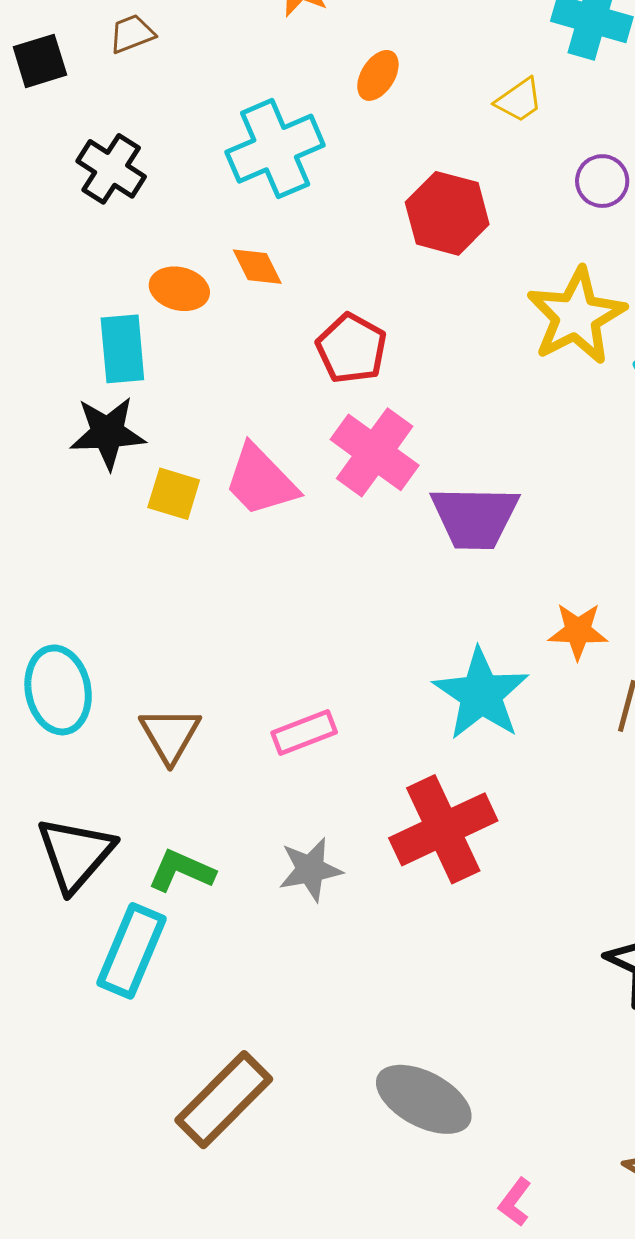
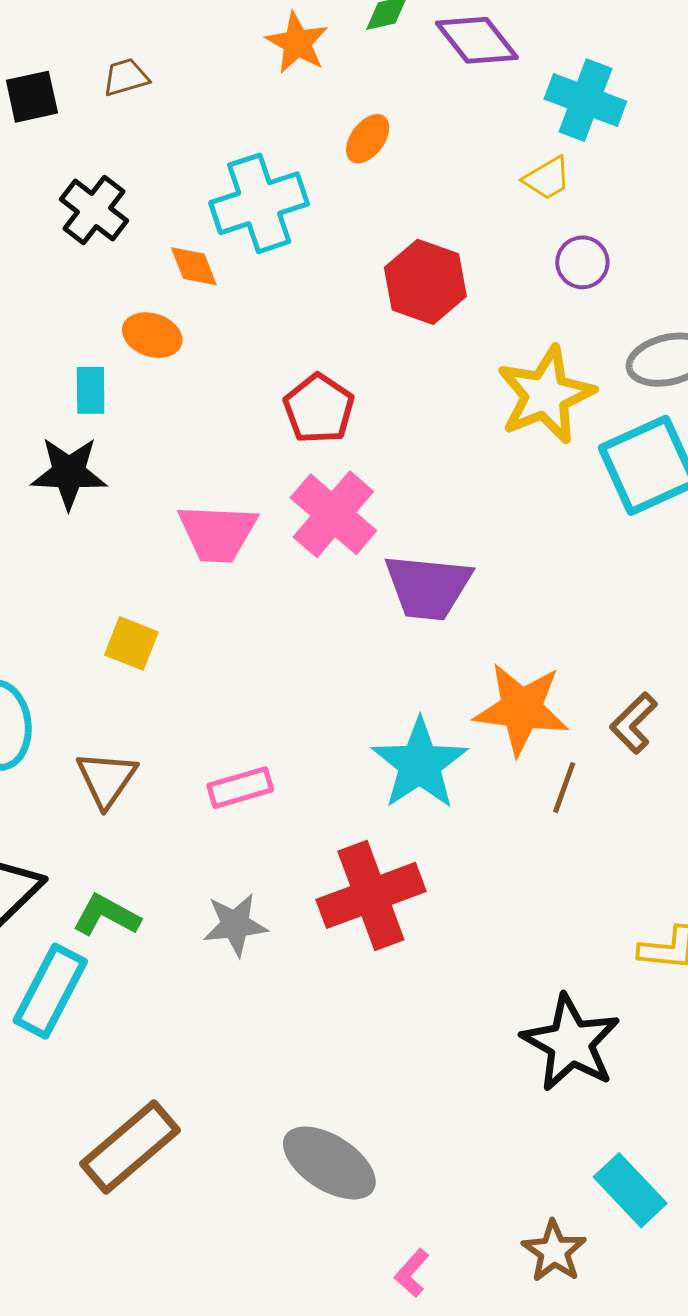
yellow trapezoid: (519, 100) -> (547, 178), moved
orange diamond: (257, 267) -> (194, 266), moved
cyan rectangle: (122, 349) -> (91, 390), size x0.7
pink trapezoid: (261, 481) -> (218, 533), turned -48
yellow square: (174, 494) -> (131, 643), moved
orange star: (578, 631) -> (521, 709), size x1.6

